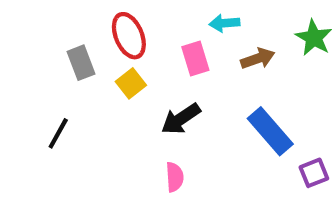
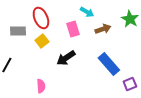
cyan arrow: (224, 23) -> (87, 12), turned -144
gray rectangle: (81, 63) -> (18, 31), turned -70
pink semicircle: (175, 177) -> (41, 86), moved

